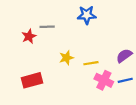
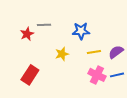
blue star: (87, 15) -> (81, 31), moved
yellow line: (91, 63) -> (94, 52), moved
red rectangle: (32, 80) -> (30, 75), turned -42

